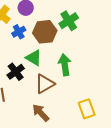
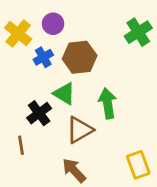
green cross: (69, 21) -> (138, 32), moved

